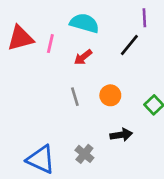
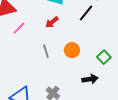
pink line: (50, 44) -> (19, 28), moved, turned 32
black arrow: (121, 135) -> (90, 79), moved

